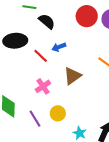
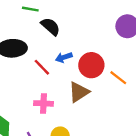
red circle: (87, 16) -> (91, 65), moved
pink cross: (43, 86) -> (44, 103), turned 35

